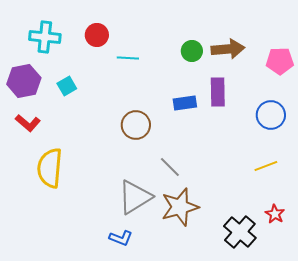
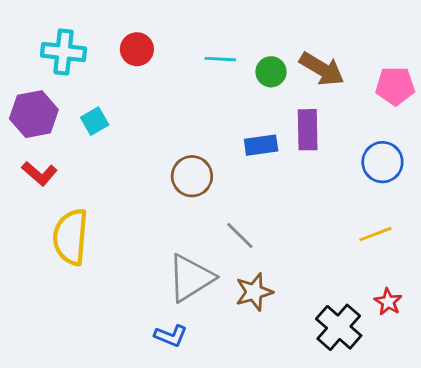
brown arrow: (228, 49) -> (322, 69), turned 36
cyan line: (128, 58) -> (220, 59), moved
brown star: (180, 207) -> (254, 292), size x0.7

